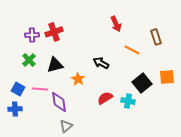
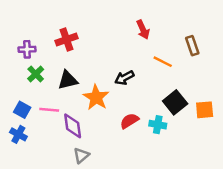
purple cross: (32, 35) -> (27, 49), moved
black arrow: (101, 63) -> (124, 78), turned -56
orange square: (167, 77) -> (205, 110), moved
orange star: (78, 79) -> (96, 97), size x1.5
blue cross: (15, 109) -> (18, 134), turned 32

